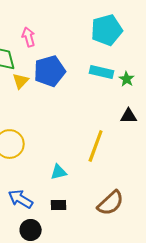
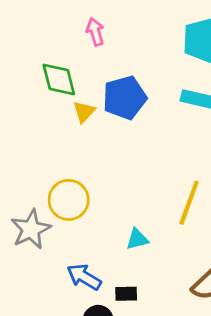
pink arrow: (29, 37) -> (95, 32), moved
black rectangle: (59, 205) -> (126, 294), moved

